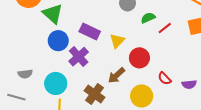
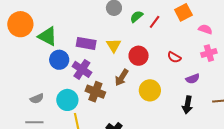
red semicircle: (165, 78) -> (174, 57), moved
purple semicircle: (189, 84) -> (193, 79), moved
brown cross: (95, 94) -> (95, 92), moved

